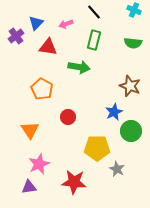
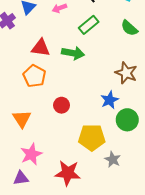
green rectangle: (94, 40) -> (89, 25), turned 36
green semicircle: (133, 43) -> (129, 28), turned 36
red triangle: (48, 47) -> (41, 48), moved

